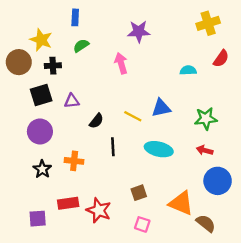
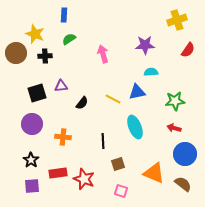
purple star: (139, 32) -> (145, 45), moved
cyan semicircle: (188, 70) -> (151, 72), moved
black square: (41, 95) -> (37, 93), moved
purple circle: (40, 131) -> (32, 124), moved
black line: (113, 147) -> (103, 141), moved
cyan ellipse: (159, 149) -> (135, 127), turned 55
black star: (42, 169) -> (31, 160), moved
brown semicircle: (206, 223) -> (183, 184), moved

